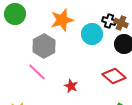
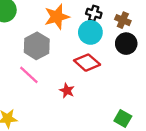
black cross: (109, 21) -> (94, 13), moved
red diamond: (114, 76) -> (87, 63), moved

